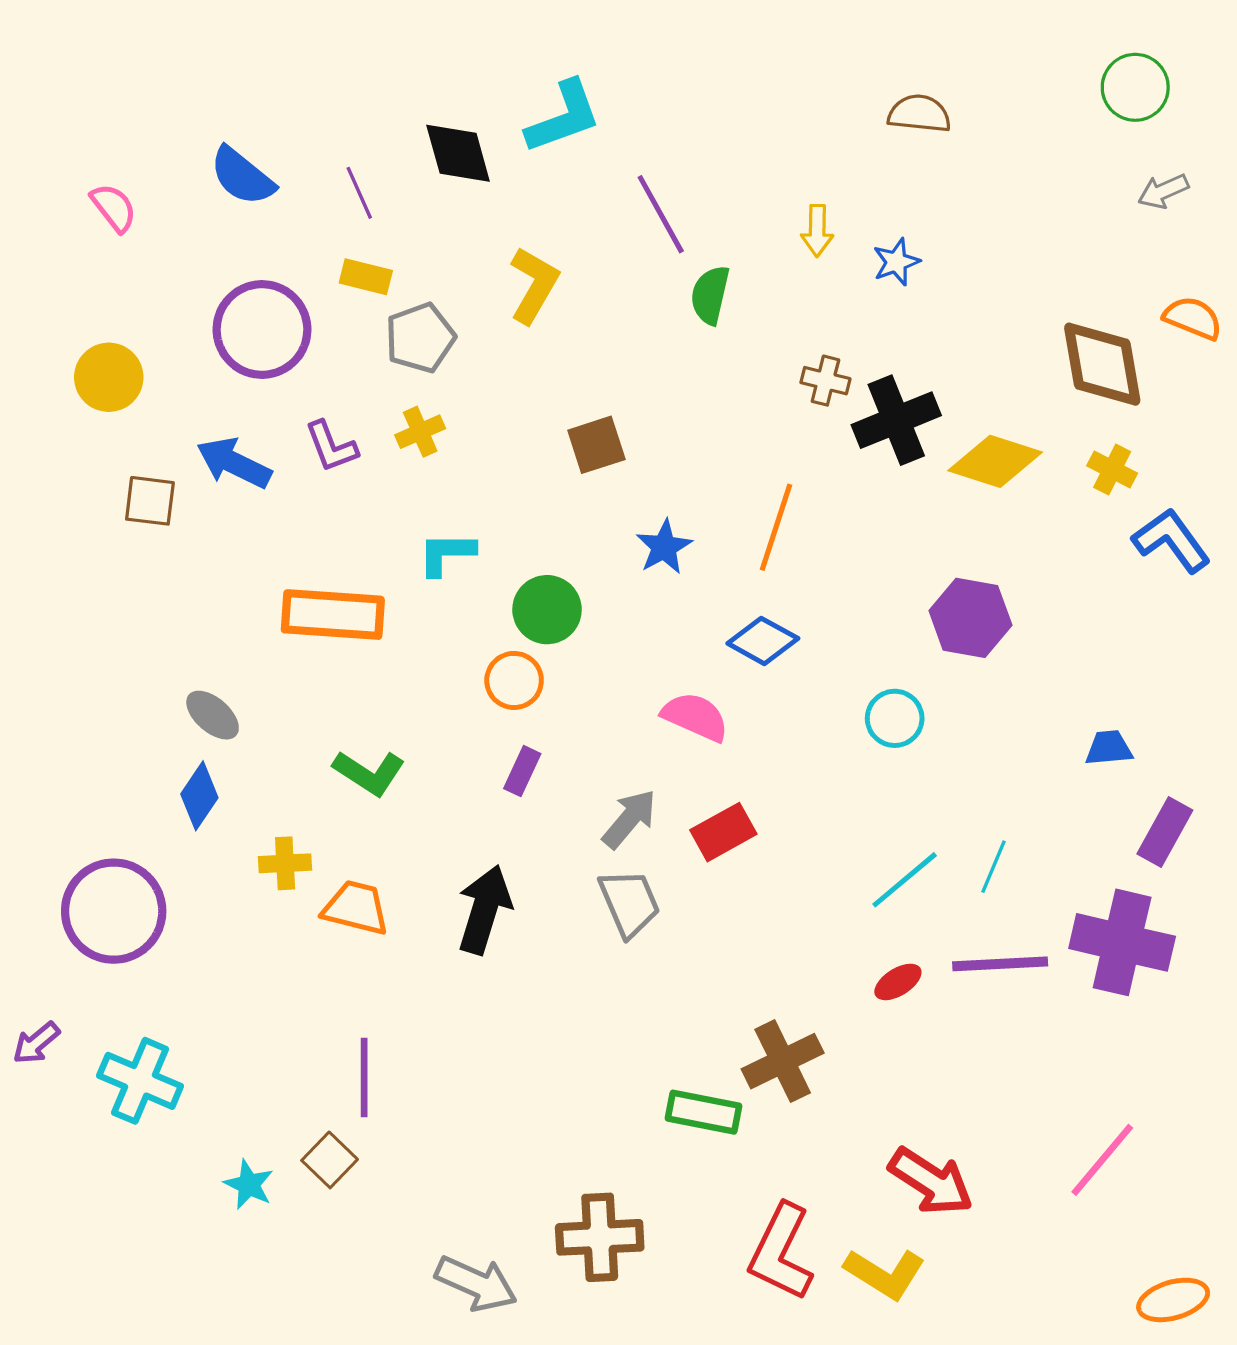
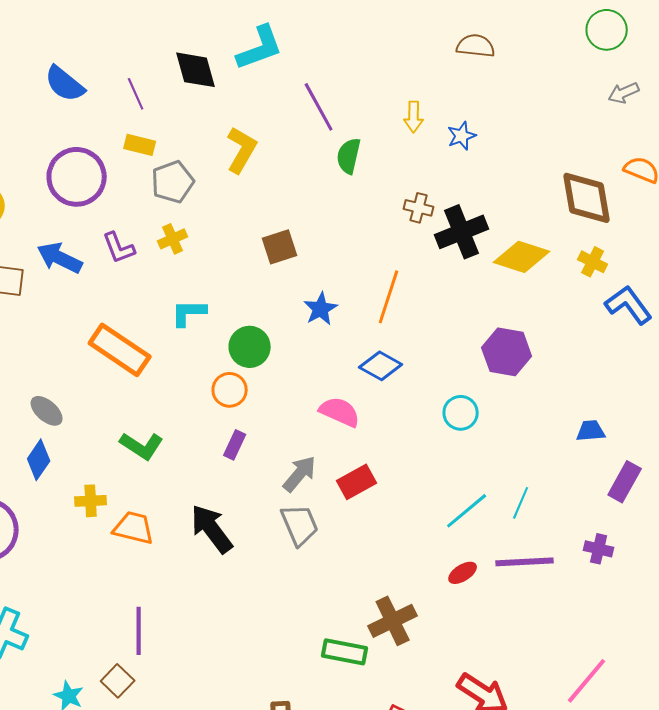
orange rectangle: (333, 615) -> (120, 350), turned 30
black arrow: (484, 909) -> (212, 529), turned -54
purple cross: (1122, 942) -> (599, 549), size x0.5

